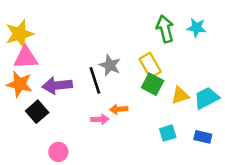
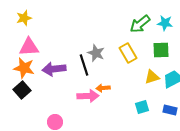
green arrow: (165, 29) -> (140, 24), turned -115
yellow star: (19, 34) -> (24, 18), moved, size x0.7
green square: (153, 84) -> (161, 50), moved, turned -30
black square: (37, 112) -> (22, 90), moved
pink arrow: (100, 119) -> (88, 96), size x1.5

